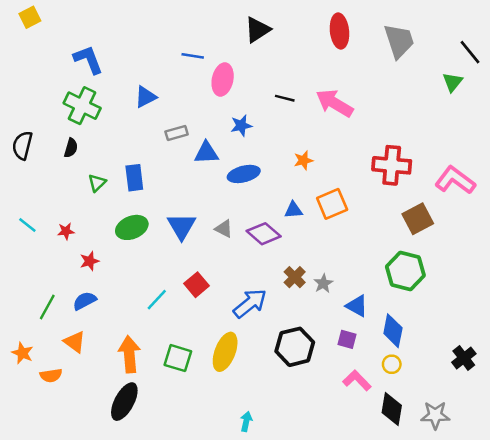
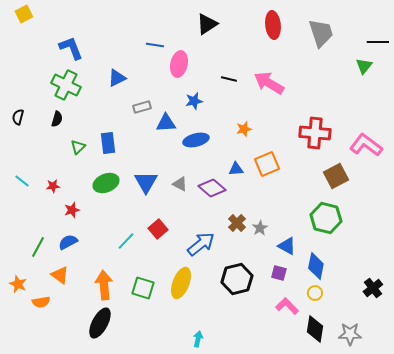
black line: (470, 52) -> (378, 42), turned -50
black semicircle: (22, 145) -> (18, 117), size x0.7

